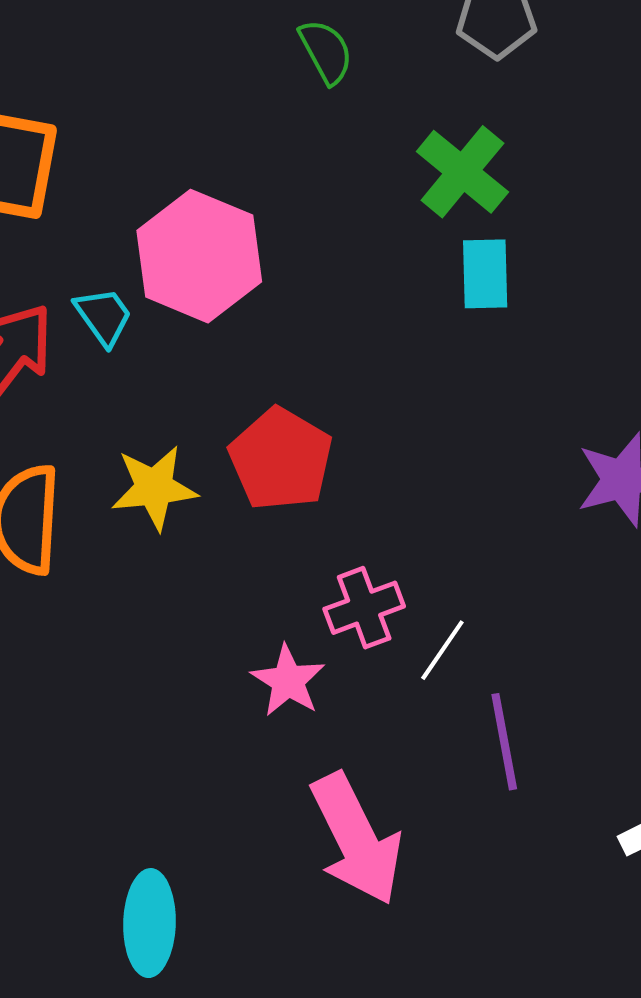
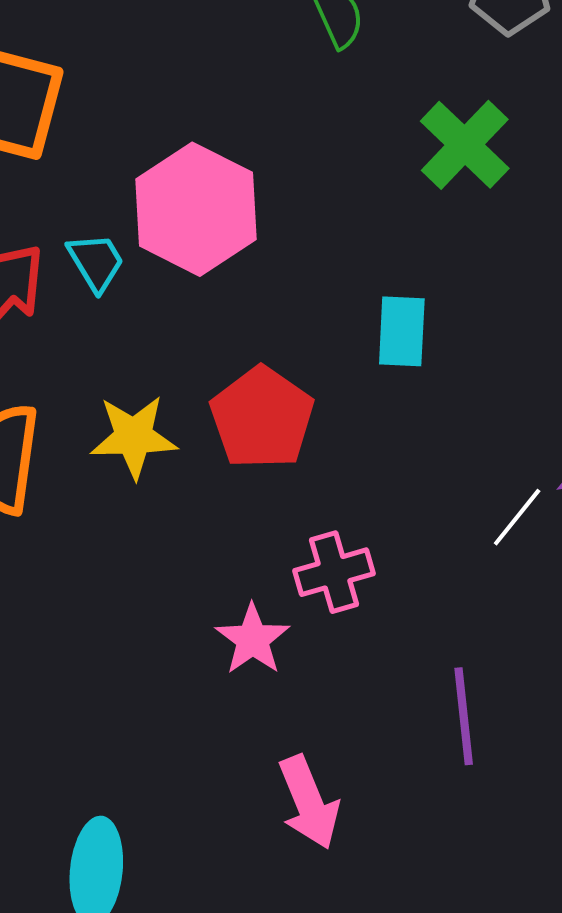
cyan rectangle: (485, 274) -> (402, 331), moved
white line: (442, 650) -> (517, 517), moved
pink arrow: (356, 839) -> (309, 802), size x0.7

